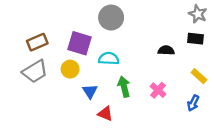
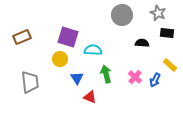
gray star: (198, 14) -> (158, 13), moved
gray circle: (111, 18) -> (122, 15), moved
brown rectangle: (37, 42) -> (22, 37), moved
gray trapezoid: (35, 71) -> (30, 82), moved, turned -65
blue arrow: (193, 103) -> (155, 80), moved

